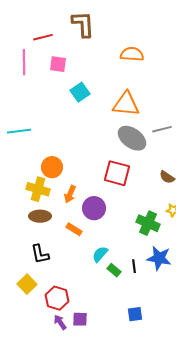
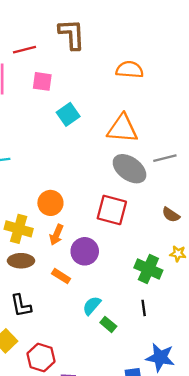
orange circle: (52, 167) -> (50, 203), moved
blue star: (159, 258) -> (160, 357), moved
black line: (134, 266) -> (144, 308), moved

